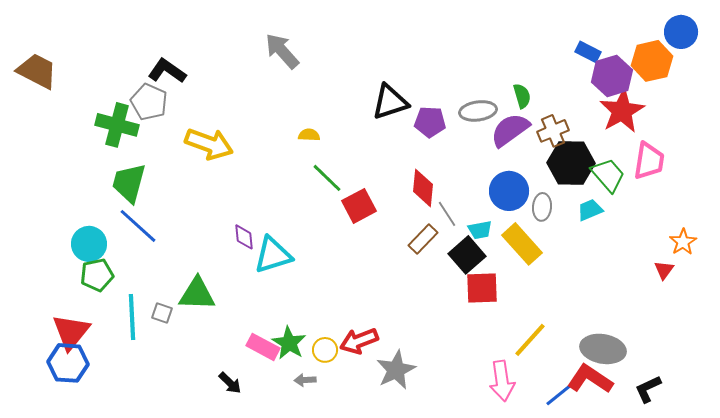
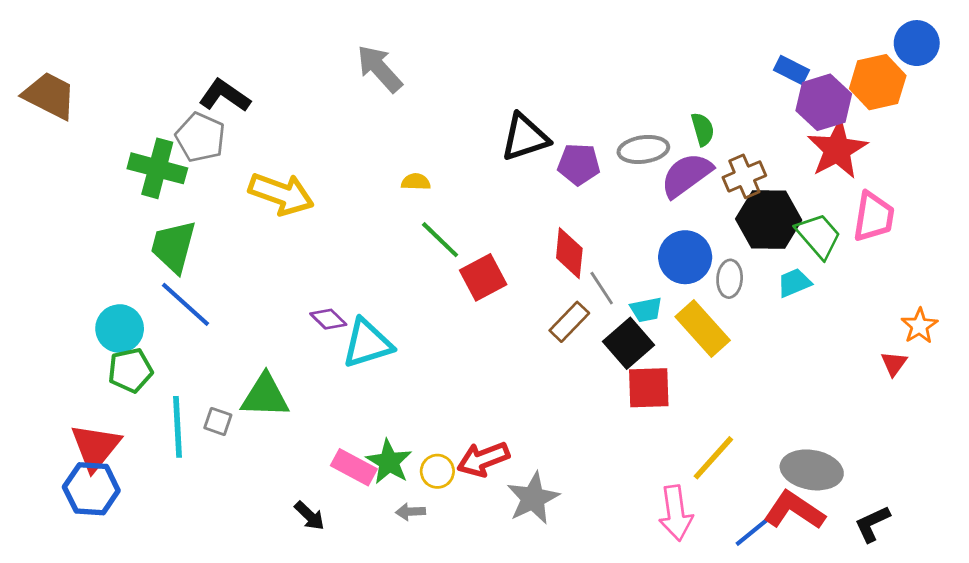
purple diamond: (244, 237) -> (328, 319), turned -40

